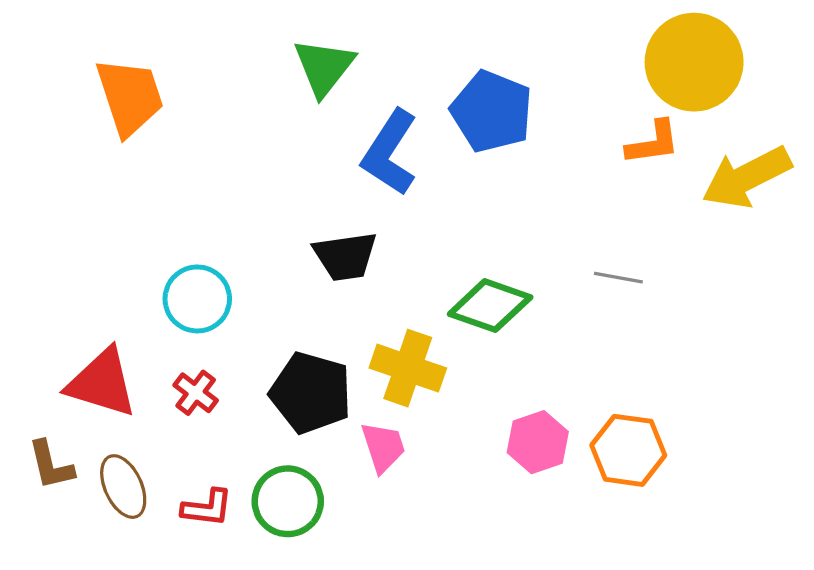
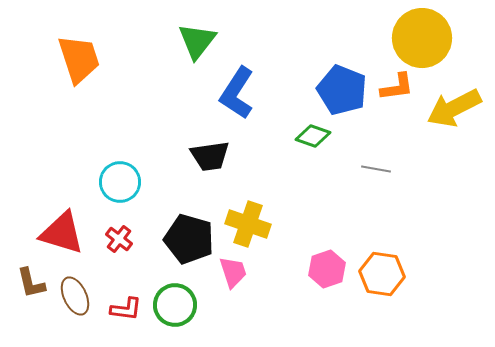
blue pentagon: (492, 111) -> (342, 90), moved
green diamond: (490, 306) -> (313, 136), moved, size x0.7

